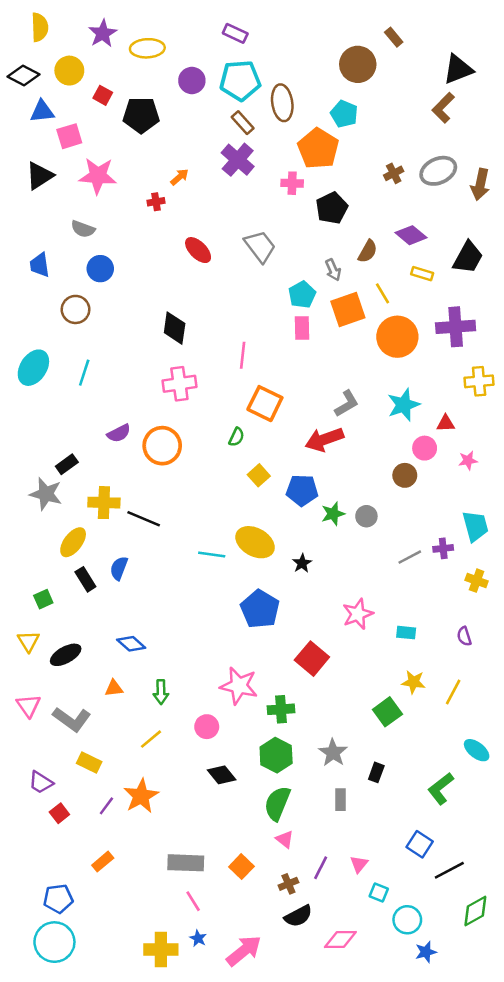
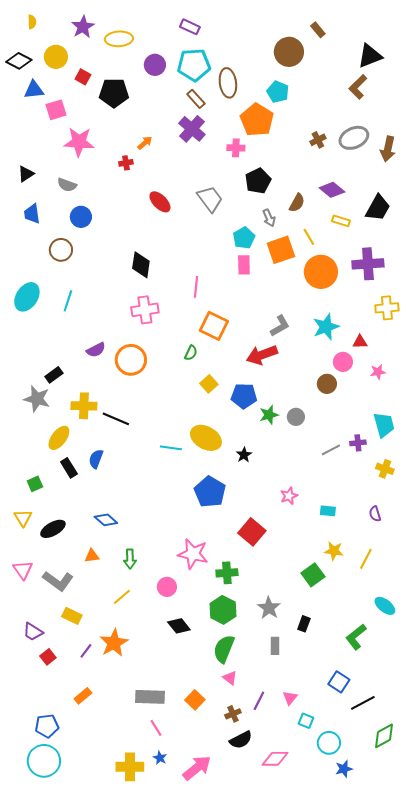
yellow semicircle: (40, 27) -> (32, 22), size x0.6
black triangle: (40, 176) -> (26, 174), moved, size x0.7
black pentagon: (332, 208) -> (258, 181), moved
pink star: (358, 614) -> (289, 496), size x0.7

